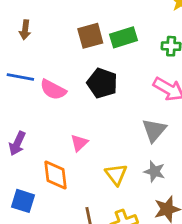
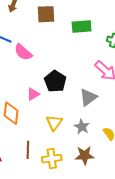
brown square: (90, 36) -> (46, 14), moved
black pentagon: (102, 83) -> (55, 81), moved

